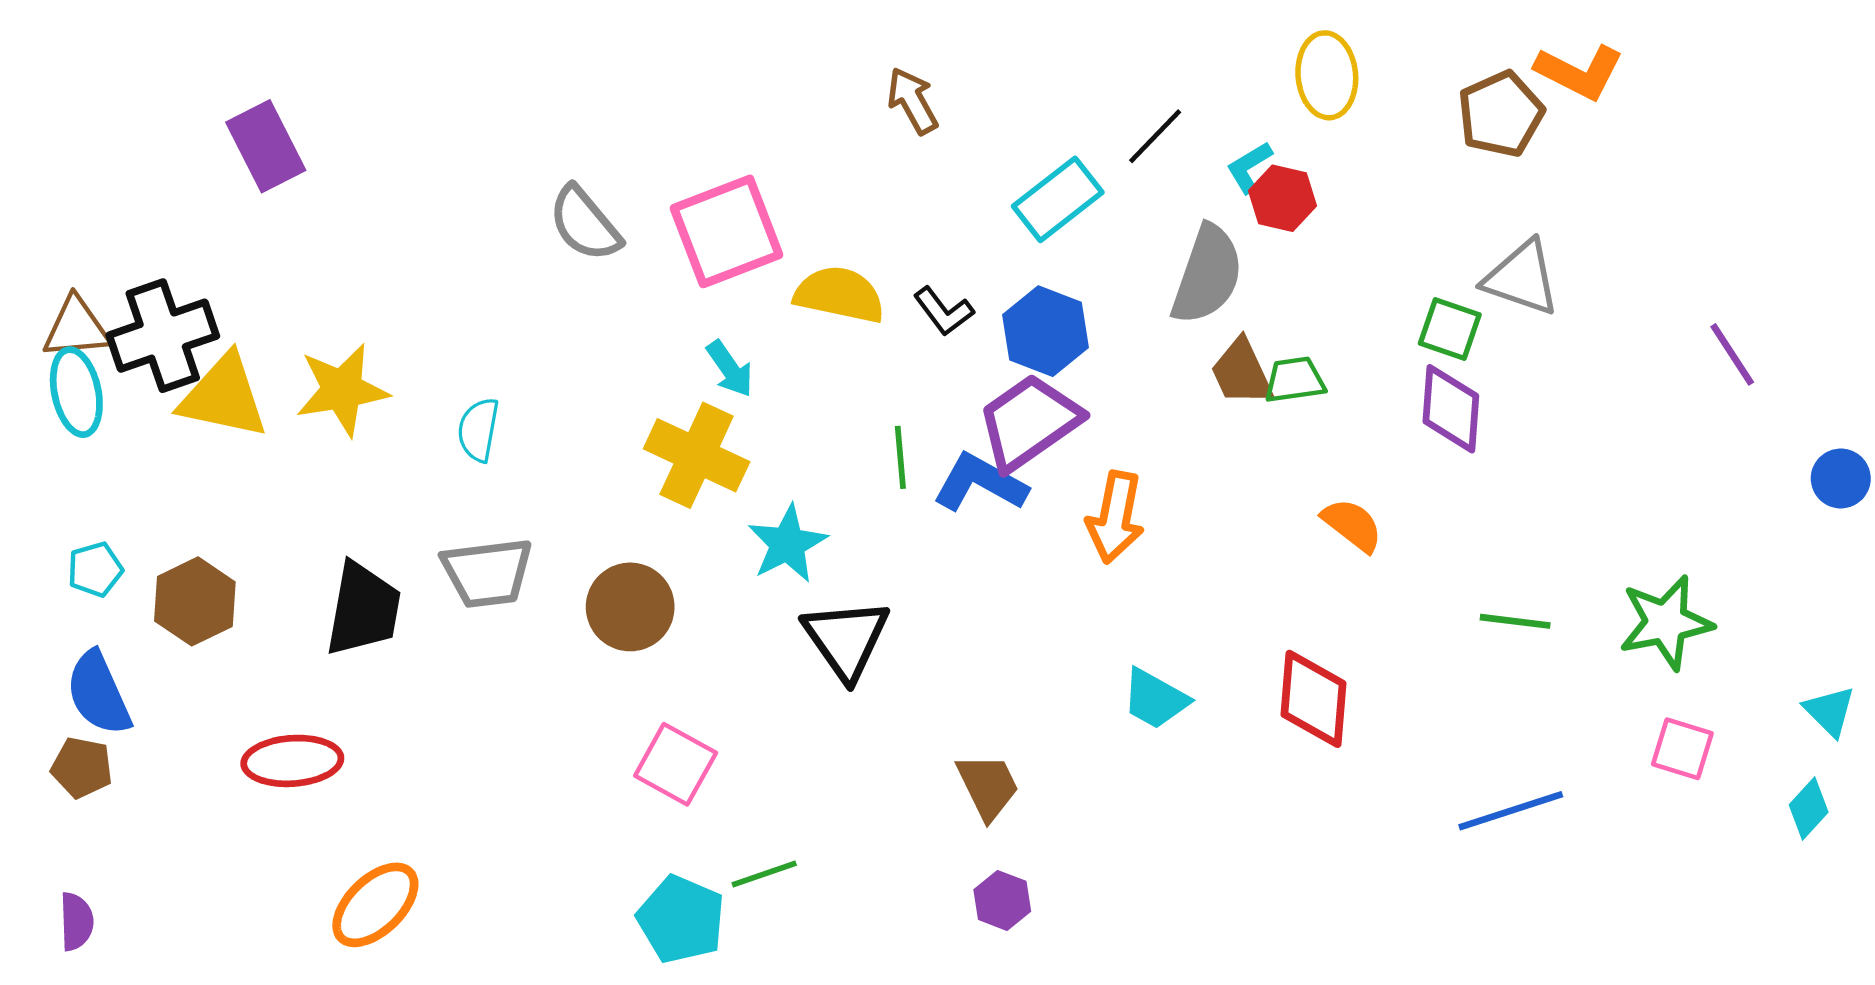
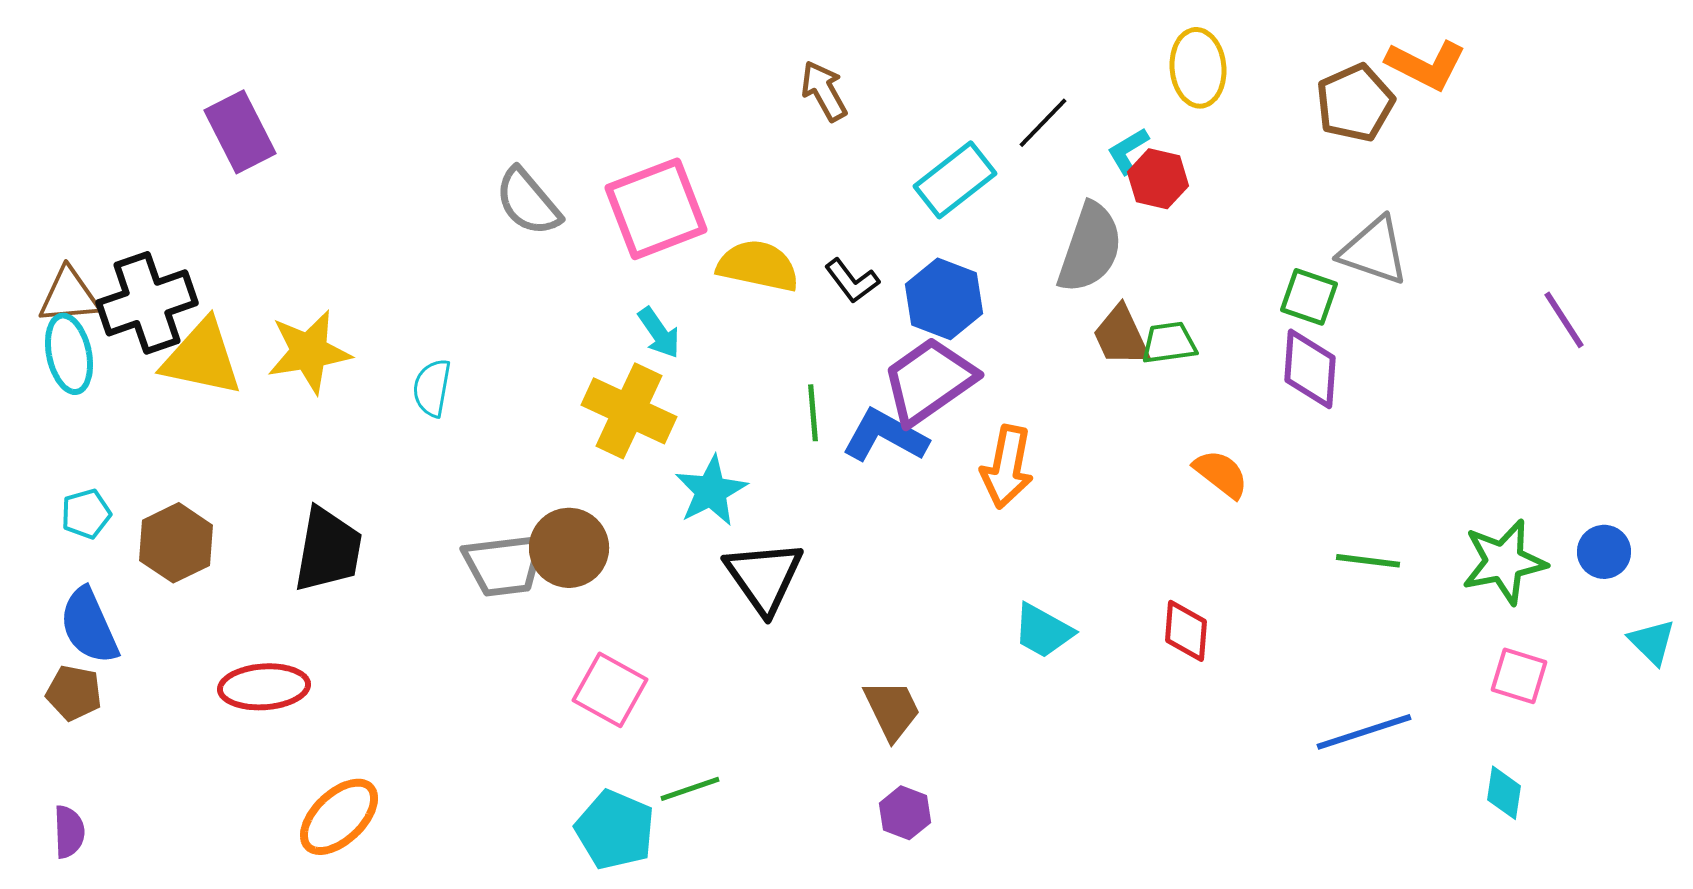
blue circle: (1841, 478) -> (1604, 552), moved
gray trapezoid: (487, 573) -> (504, 565), moved
red diamond: (1314, 699) -> (1186, 631), size x0.7
cyan diamond: (1809, 809) -> (1504, 793), moved, turned -34

